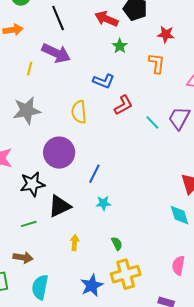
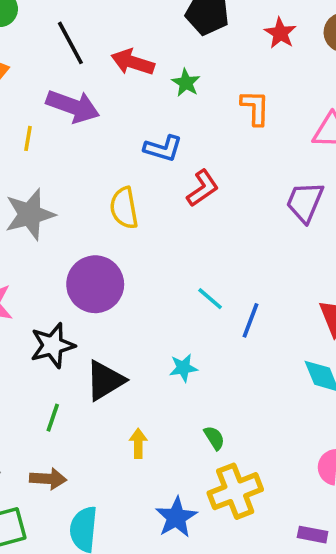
red arrow: (106, 19) -> (133, 62), moved
red star: (166, 34) -> (280, 33), moved, turned 30
cyan line: (152, 122) -> (210, 299), moved
blue line: (94, 174) -> (251, 320), moved
green line: (29, 224) -> (53, 418), turned -49

